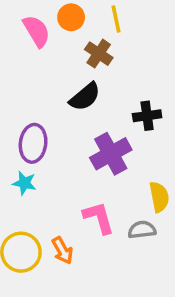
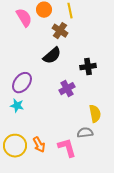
purple ellipse: (33, 143) -> (22, 83), turned 30
purple cross: (111, 154) -> (67, 89), size x0.7
pink L-shape: (99, 218) -> (67, 148), moved

